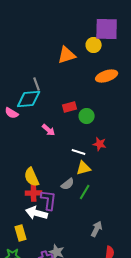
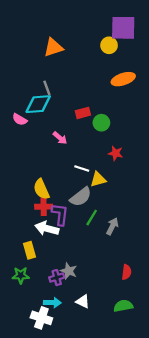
orange triangle: (67, 55) -> (53, 47), moved
white line: (79, 152) -> (82, 168), moved
gray semicircle: (68, 184) -> (81, 197), size x1.5
green line: (85, 192) -> (92, 218), moved
gray arrow: (97, 229) -> (112, 226), moved

